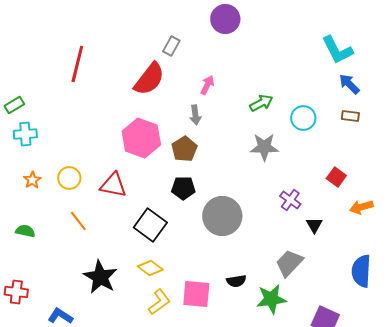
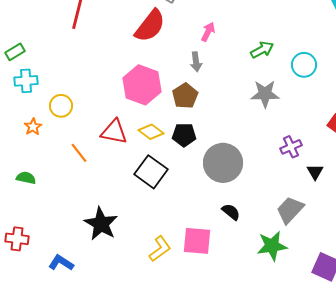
yellow circle: (69, 178) -> (61, 106), moved
purple cross: (290, 200) -> (291, 147), turned 30
orange line: (78, 221) -> (79, 153), moved
yellow diamond: (150, 268) -> (151, 132), moved
black semicircle: (236, 281) -> (231, 212), moved, turned -132

